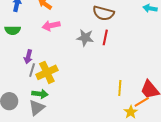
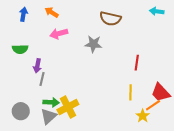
green semicircle: (13, 30) -> (20, 49), moved
red line: (105, 37) -> (137, 63), moved
yellow cross: (47, 72) -> (68, 107), moved

